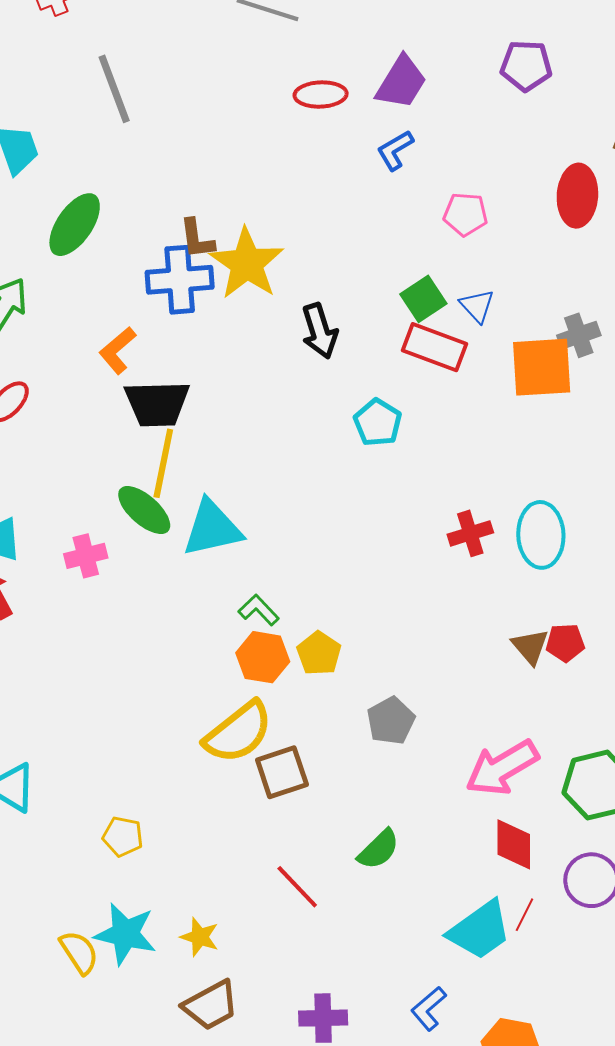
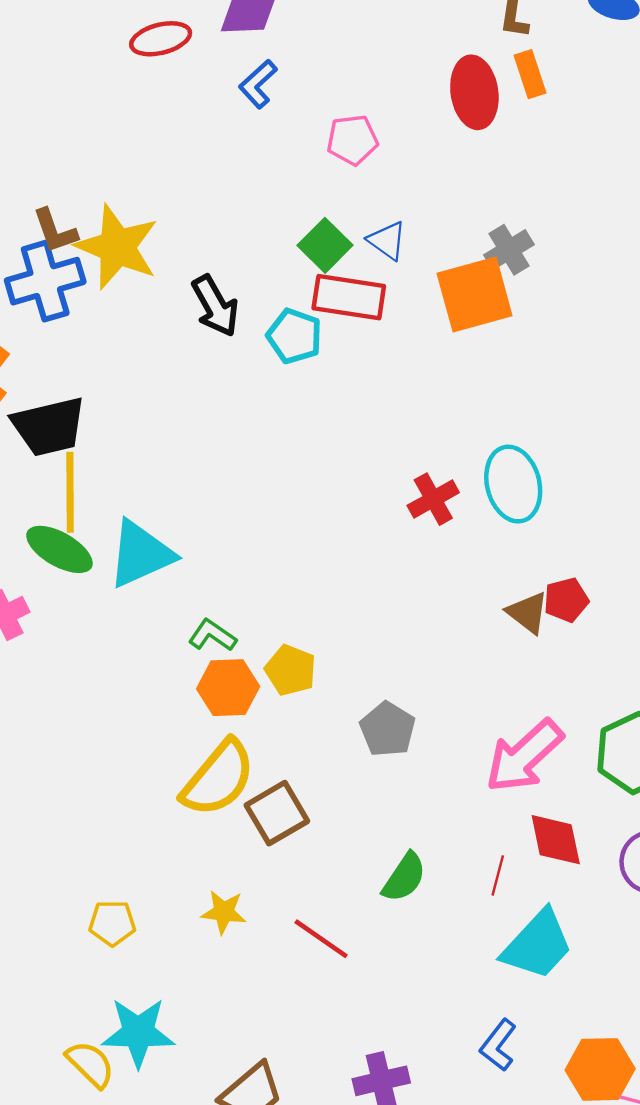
cyan pentagon: (378, 423) -> (294, 336), moved
red line: (525, 915) -> (498, 875), moved
yellow star: (200, 937) -> (224, 912), moved

